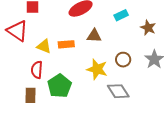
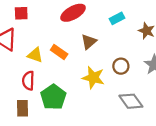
brown triangle: (94, 36) -> (89, 42), turned -42
orange rectangle: (66, 44) -> (59, 52), turned 42
gray diamond: (118, 91) -> (131, 101), moved

